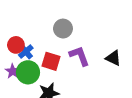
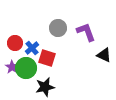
blue cross: (26, 52) -> (32, 48), moved
purple L-shape: (79, 56) -> (86, 32), moved

